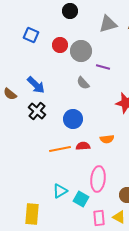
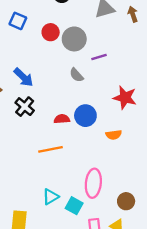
purple line: (103, 67) -> (99, 57), turned -32
blue circle: (73, 119) -> (85, 116), moved
orange semicircle: (107, 139) -> (114, 135), moved
red semicircle: (83, 146) -> (62, 119), moved

